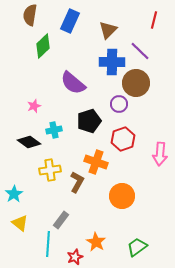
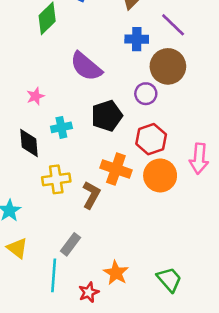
blue cross: (112, 62) -> (137, 39), size x0.7
black diamond: (29, 142) -> (29, 143), turned 50
orange circle: (122, 196) -> (160, 175), moved
green trapezoid: (137, 247) -> (169, 279), turned 85

